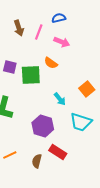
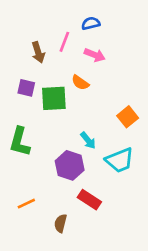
brown arrow: (19, 28) -> (38, 52), moved
cyan arrow: (60, 99) -> (88, 140), moved
cyan trapezoid: (81, 122) -> (120, 160), turned -40
brown semicircle: (37, 161) -> (60, 223), moved

